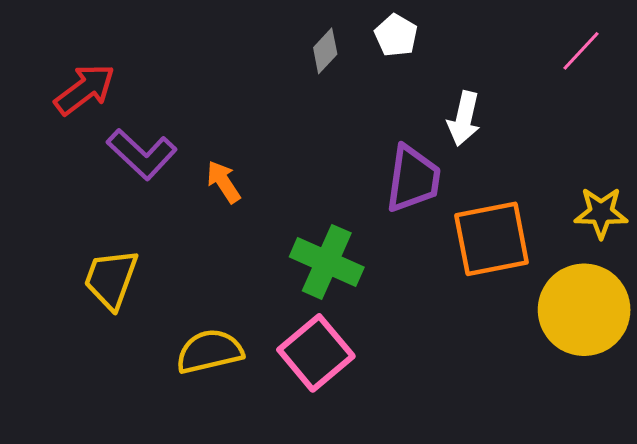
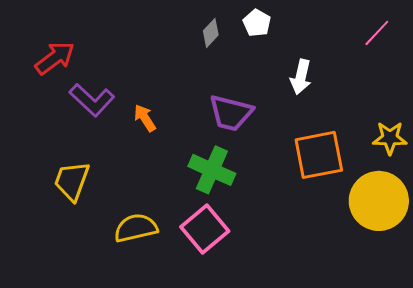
purple trapezoid: (413, 179) -> (231, 113), moved, turned 96

